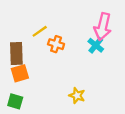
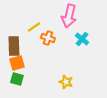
pink arrow: (103, 27) -> (69, 16), moved
green square: (15, 101) -> (17, 79), moved

